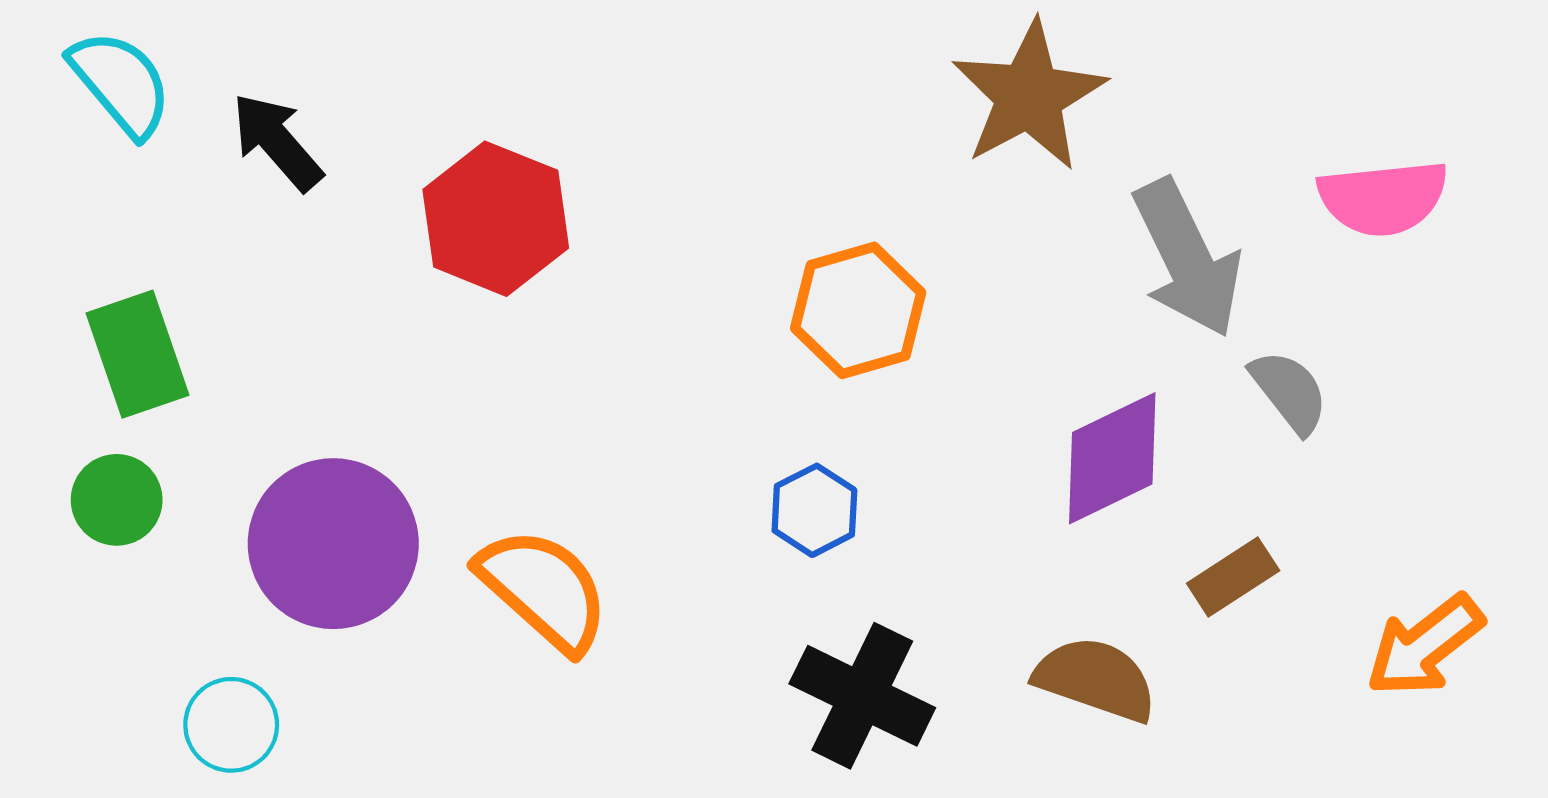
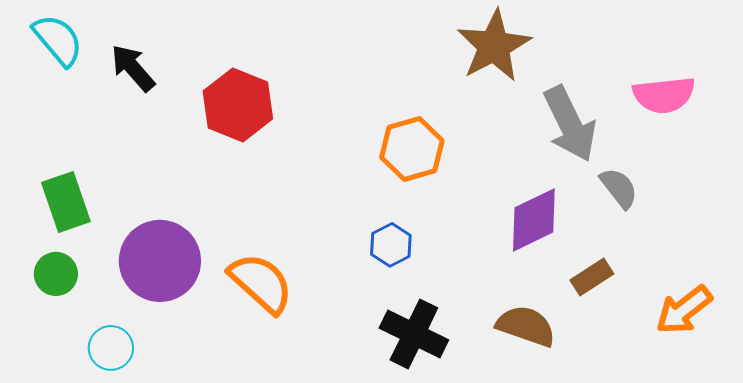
green rectangle: (137, 354) -> (66, 202), moved
green circle: (117, 500) -> (56, 274), moved

